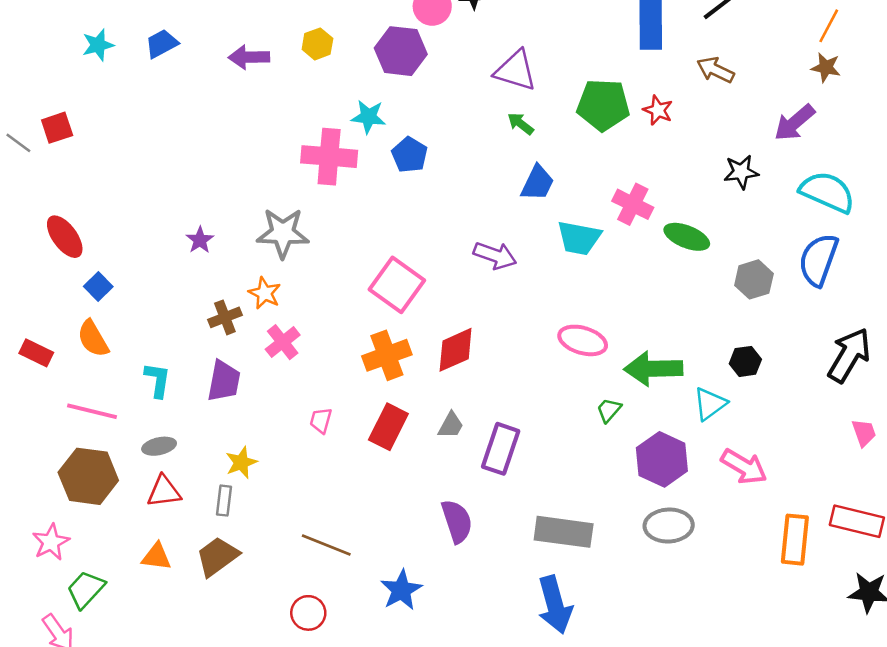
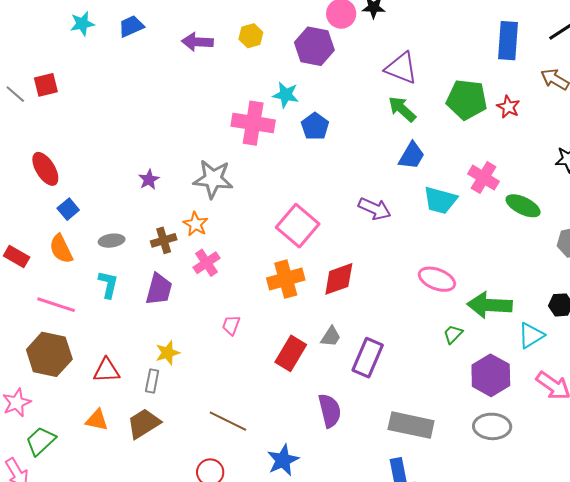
green arrow: (521, 124) -> (402, 109), size x1.4
red rectangle: (388, 427) -> (291, 353), moved
gray ellipse: (159, 446) -> (112, 241), moved

